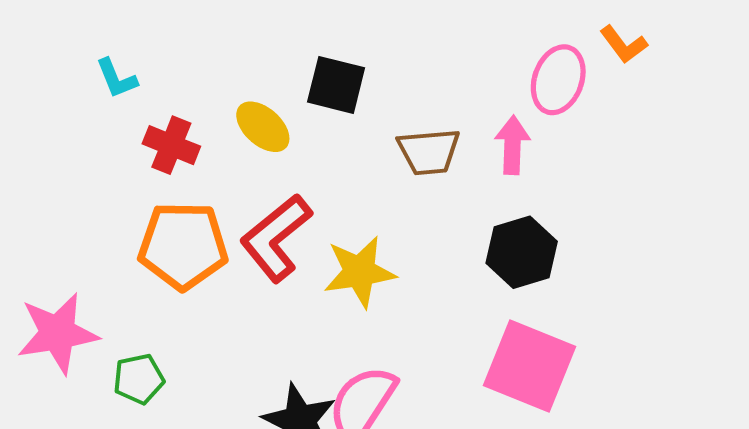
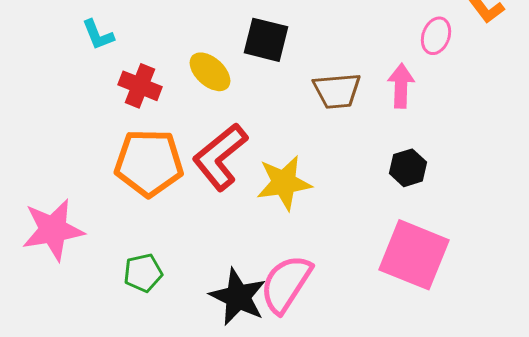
pink ellipse: (558, 80) -> (436, 36), size x0.7
black hexagon: (522, 252) -> (408, 168), size x0.7
green pentagon: (139, 379) -> (143, 273), moved

